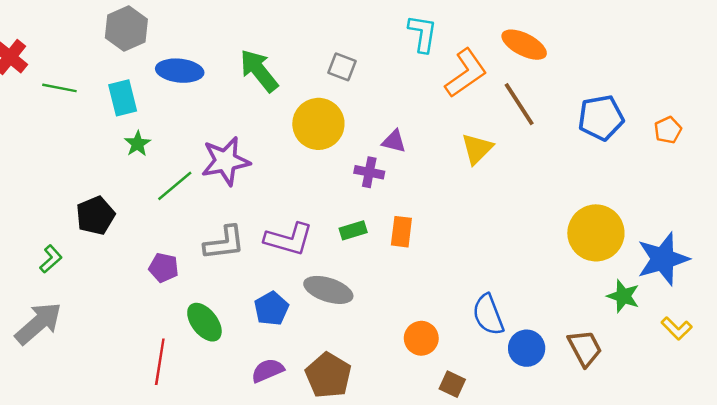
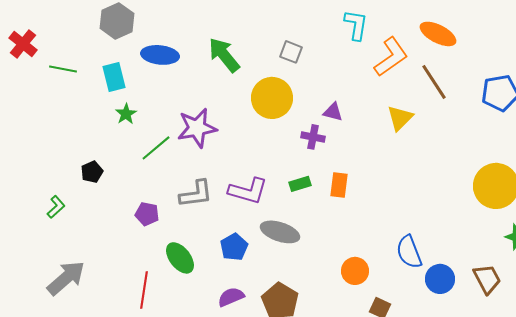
black pentagon: (95, 216) -> (92, 172), size x0.7
gray arrow: (38, 323) -> (66, 278), moved

